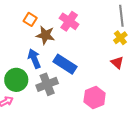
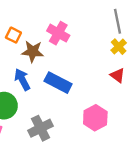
gray cross: (47, 84) -> (41, 128), moved

